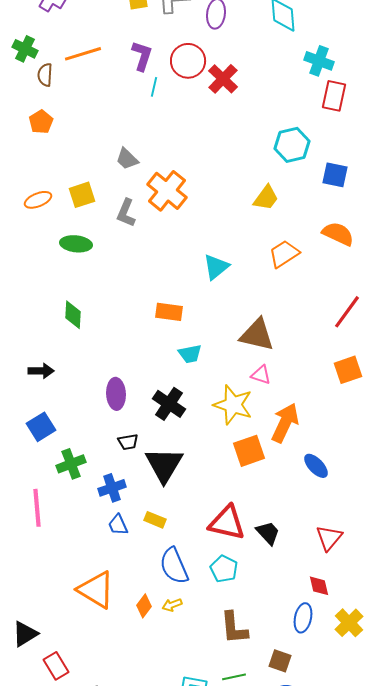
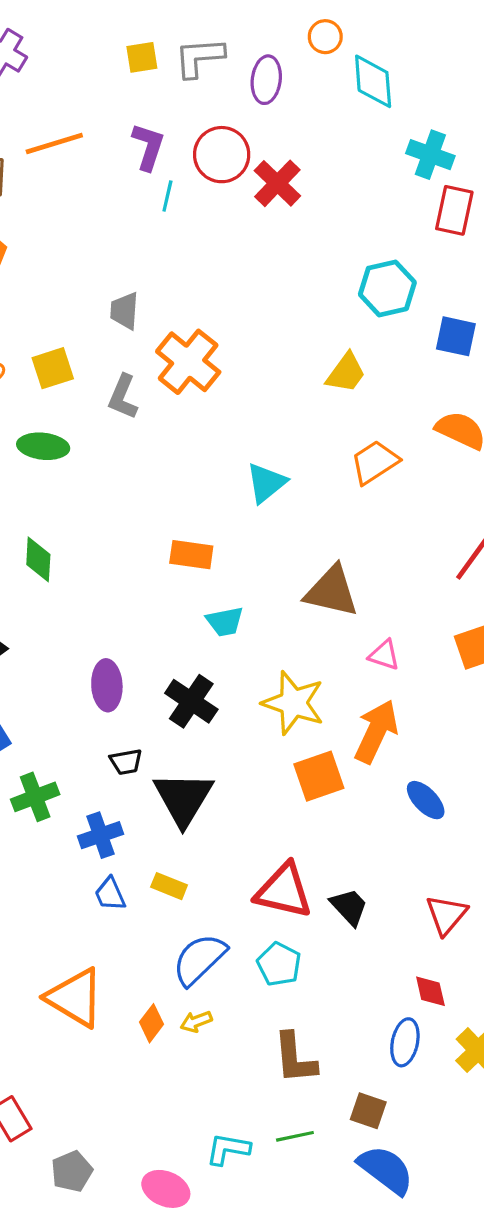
gray trapezoid: (127, 159) -> (124, 311), turned 50
pink triangle: (261, 375) -> (384, 655), moved
blue semicircle: (174, 566) -> (199, 959), turned 69

